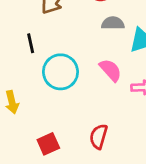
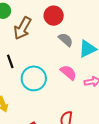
gray semicircle: (113, 23) -> (66, 40), turned 49

